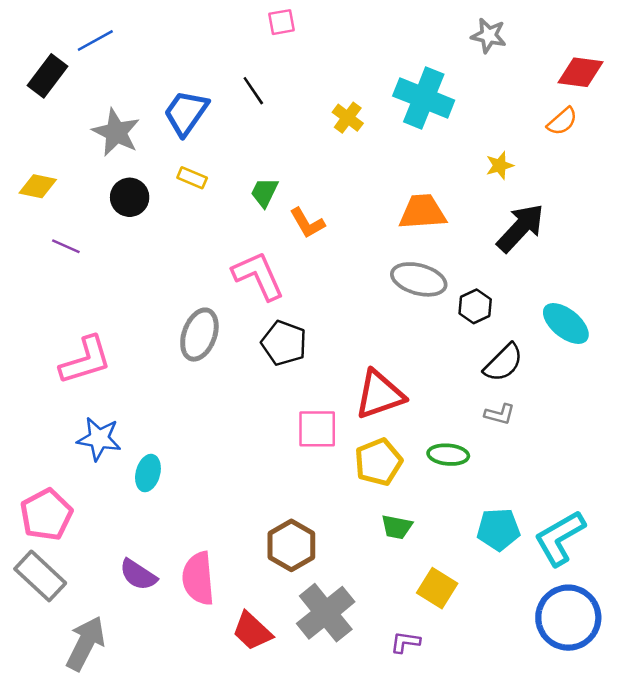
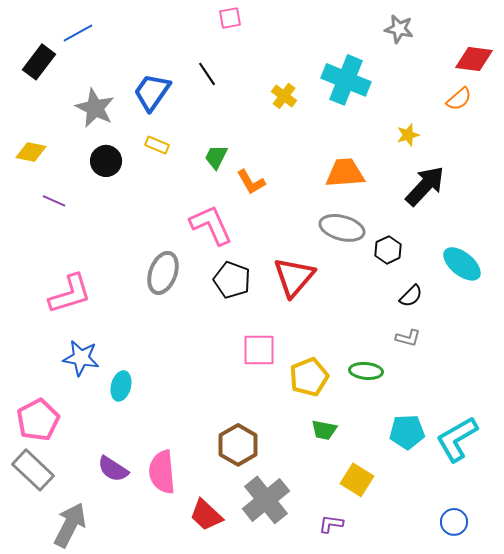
black semicircle: (503, 363) -> (411, 296), size x0.7
red triangle: (380, 395) -> (294, 277), moved, turned -30
blue circle: (568, 618) -> (454, 522), moved, size x0.5

